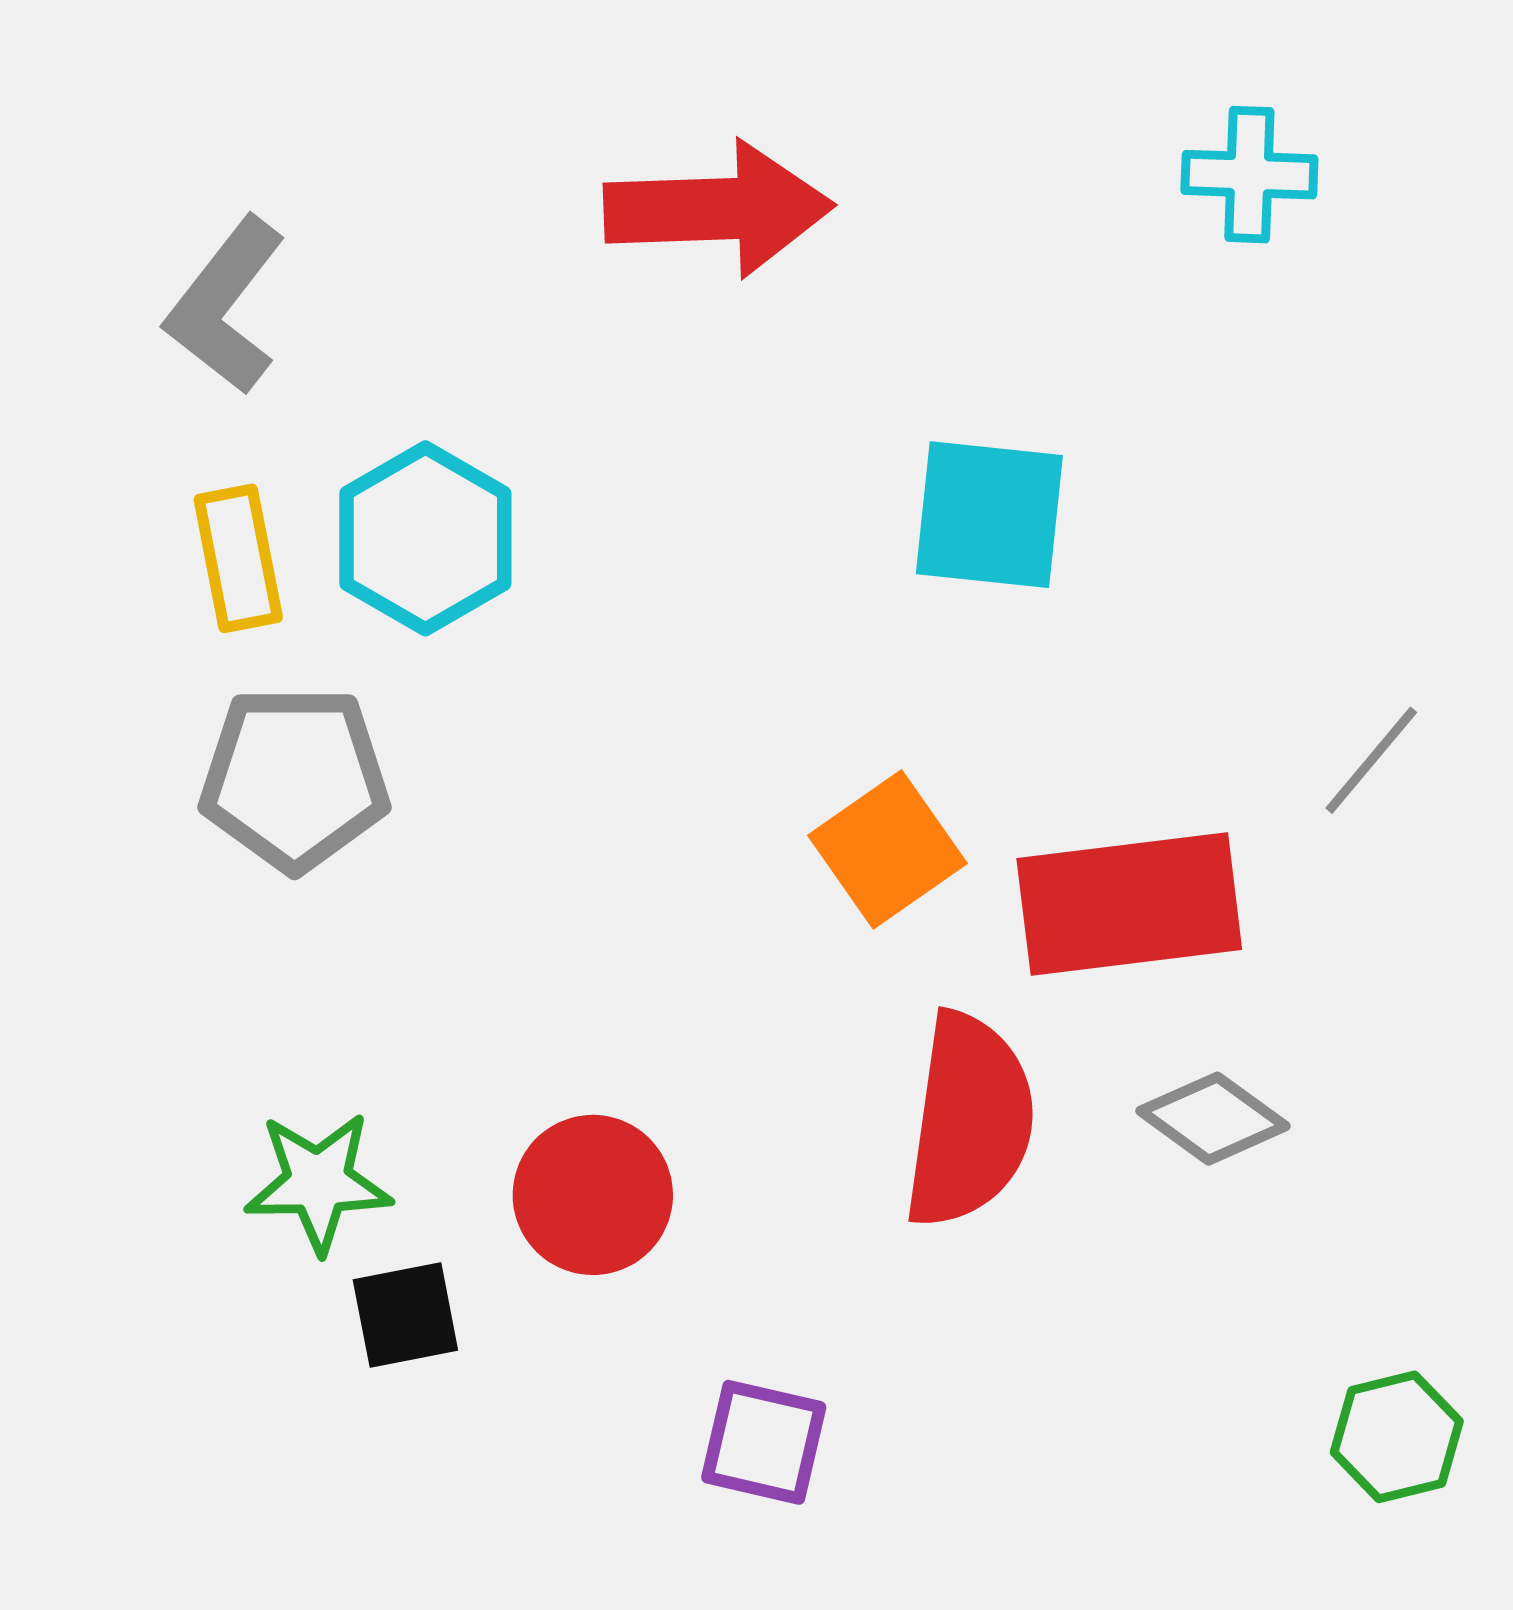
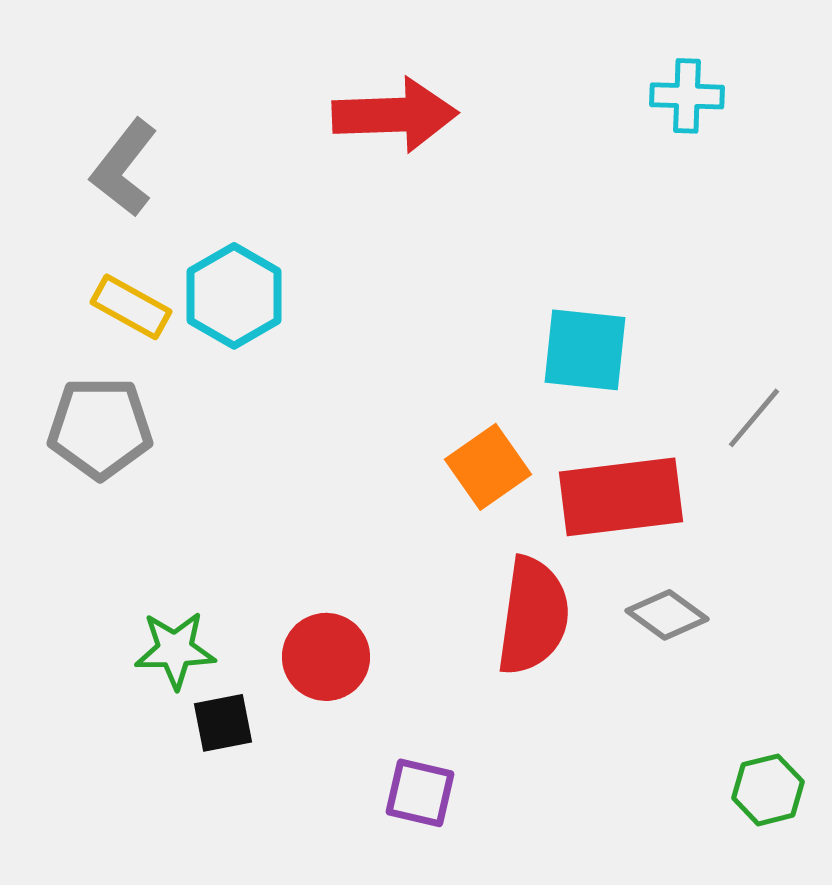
cyan square: (989, 515) -> (585, 350), moved
yellow rectangle: (238, 558) -> (131, 307), turned -50
gray pentagon: (295, 778) -> (100, 428), moved

